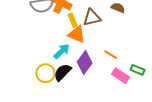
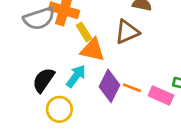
brown triangle: (92, 18) -> (127, 32), moved
orange line: (111, 55) -> (132, 88), moved
black semicircle: (63, 72) -> (44, 80), moved

